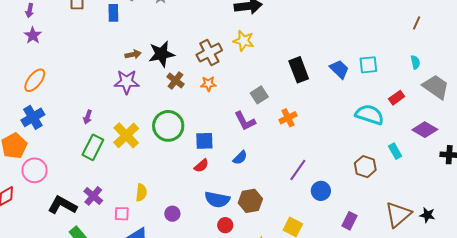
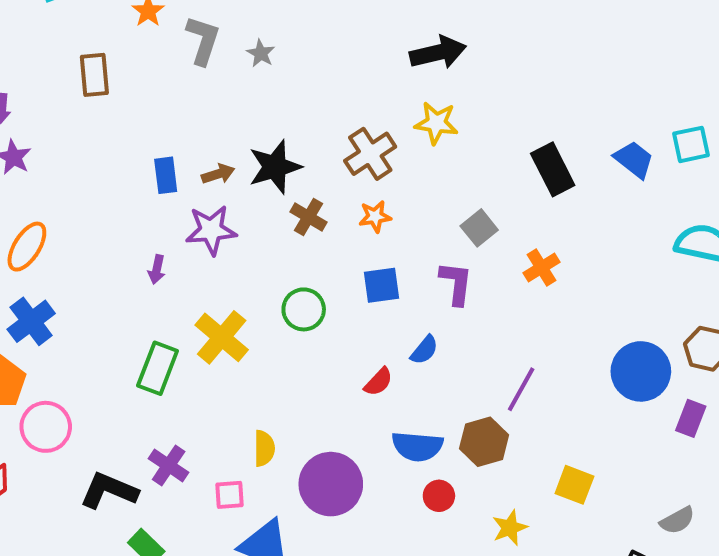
blue rectangle: (113, 13) -> (166, 175), moved
purple arrow: (88, 117) -> (157, 269), moved
purple L-shape: (245, 121) -> (456, 283), turned -140
green circle: (168, 126) -> (304, 309), size x0.7
blue square: (204, 141) -> (381, 285), moved
blue semicircle: (240, 158) -> (424, 350), moved
purple line: (298, 170) -> (521, 389), moved
blue circle: (321, 191) -> (641, 371), moved, size x1.5
purple circle: (172, 214) -> (331, 484), size x2.0
purple rectangle: (349, 221) -> (691, 418), moved

